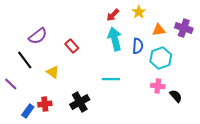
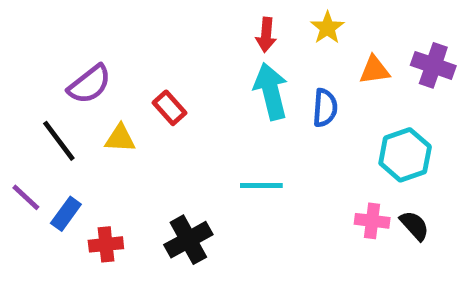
red arrow: (113, 15) -> (266, 35), turned -40
cyan hexagon: (161, 58) -> (405, 155), moved
yellow triangle: (53, 72) -> (120, 138), moved, turned -32
pink cross: (158, 86) -> (372, 221), moved
blue rectangle: (28, 111) -> (66, 214), moved

